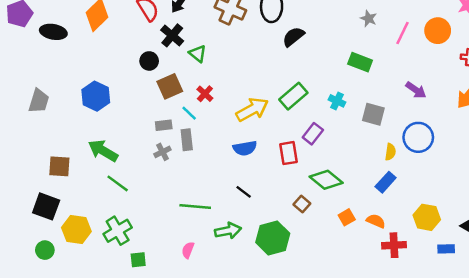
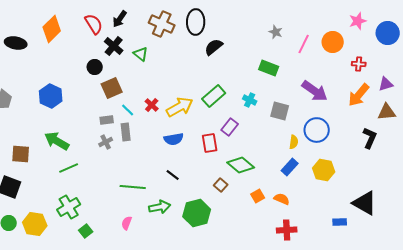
green triangle: (198, 54) -> (141, 54), moved
purple arrow: (416, 90) -> (315, 91), size x1.5
red cross: (205, 94) -> (152, 105), moved
green line: (118, 183) -> (69, 168), turned -60
yellow hexagon: (427, 217) -> (324, 170), moved
yellow hexagon: (76, 229) -> (35, 224), moved
red cross: (394, 245) -> (287, 230), moved
green square: (138, 260) -> (86, 231), turned -32

